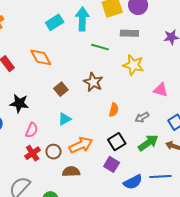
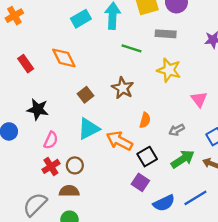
pink triangle: (161, 90) -> (199, 99), turned 35
cyan triangle: (65, 119) -> (89, 129), size x1.5
orange arrow: (81, 145) -> (119, 141), moved, turned -130
brown semicircle: (71, 172) -> (69, 191), moved
blue line: (160, 177) -> (195, 198), turned -30

